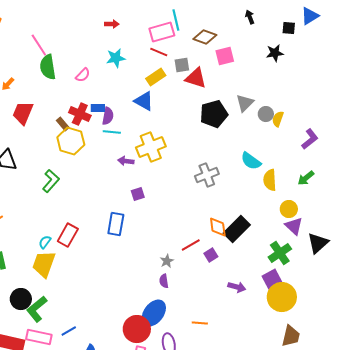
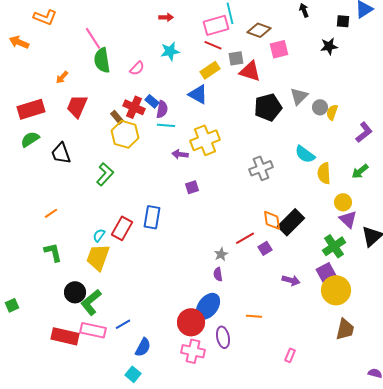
blue rectangle: (98, 108) -> (152, 101), turned 40
blue rectangle: (116, 224) -> (152, 217), moved

